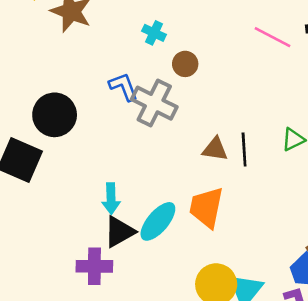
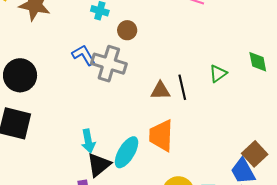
black circle: (55, 115) -> (20, 75), moved

